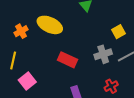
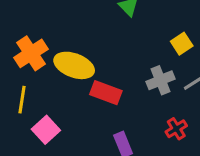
yellow ellipse: (50, 25) -> (74, 65), moved
orange cross: (21, 31) -> (31, 53), size x1.5

